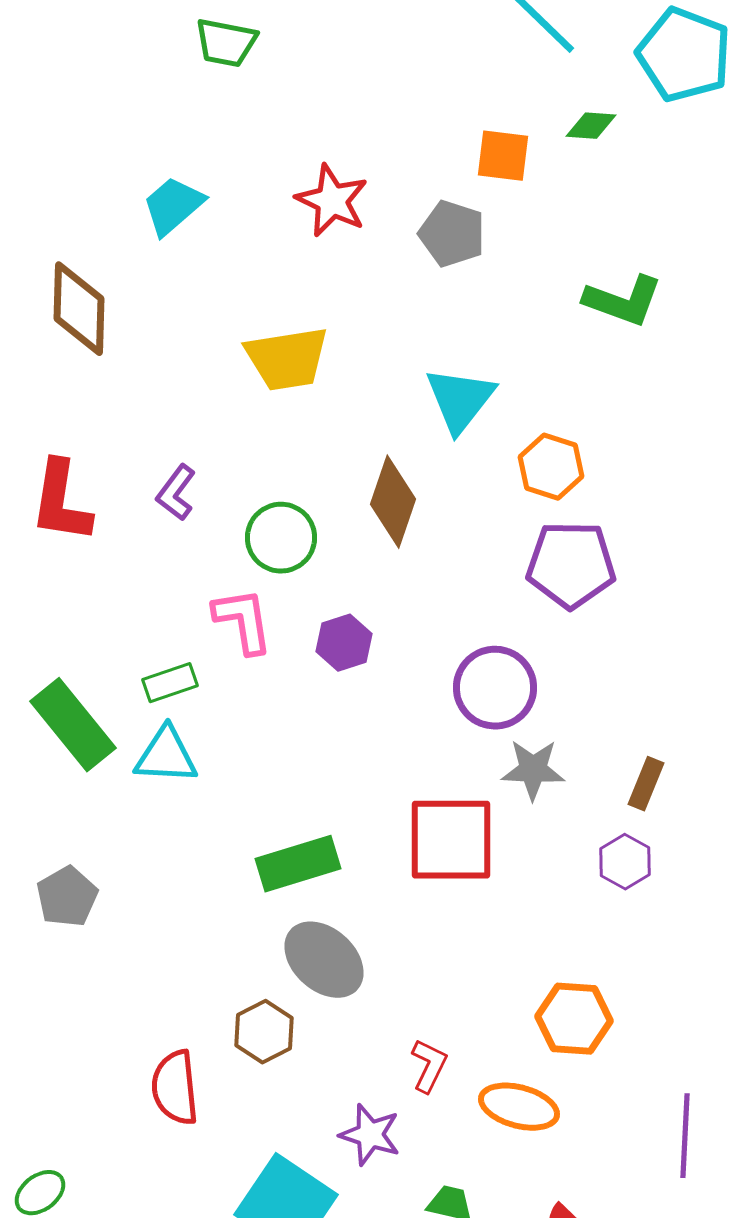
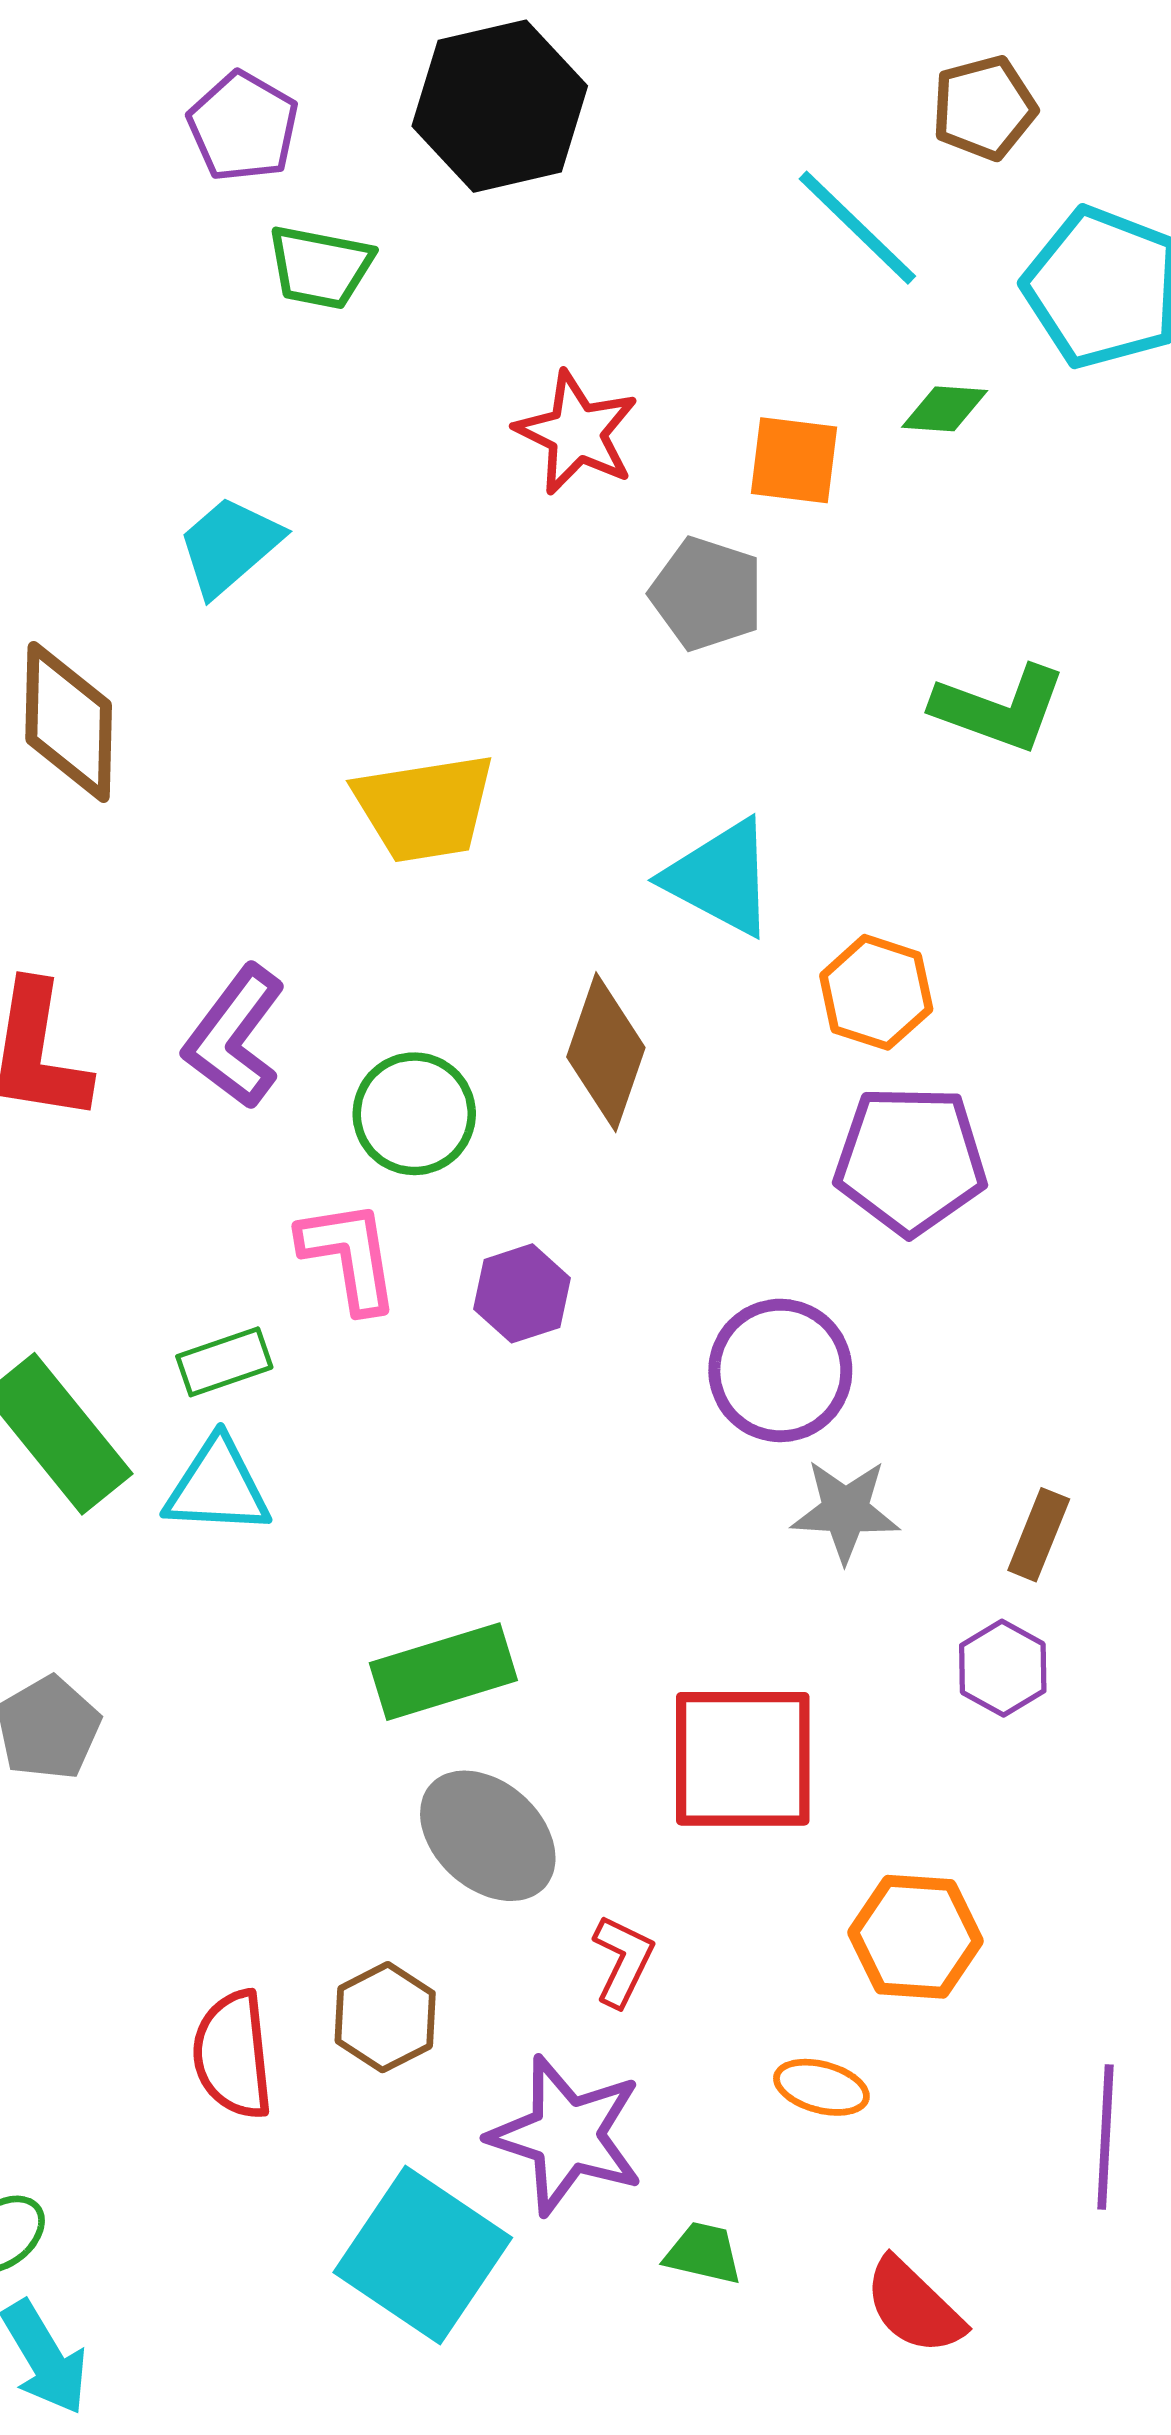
red star: (332, 201) -> (577, 433), moved
cyan triangle: (460, 400) -> (720, 878), turned -40
purple L-shape: (176, 493) -> (235, 1037), size x1.5
red square: (451, 840) -> (743, 1759), moved
brown hexagon: (264, 1032) -> (385, 2017), moved
red L-shape: (429, 1066) -> (623, 1961), moved
orange ellipse: (519, 1107) -> (821, 2087), size x0.7
purple star: (370, 1135) -> (566, 2135), size x1.5

